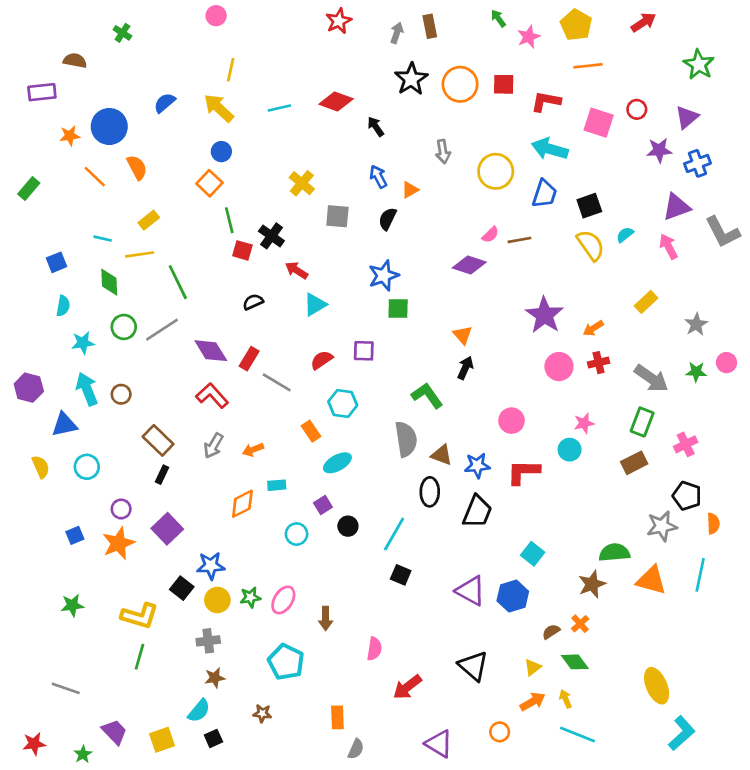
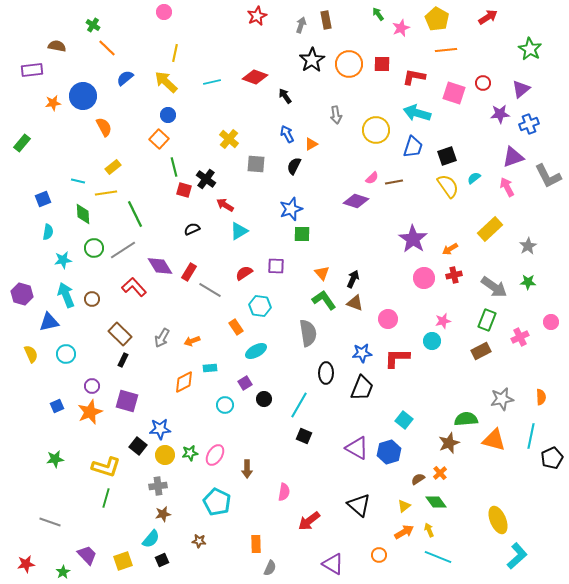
orange line: (95, 177) -> (107, 48), moved
yellow rectangle: (646, 302) -> (490, 229), size x1.4
orange triangle: (463, 335) -> (322, 273), moved
pink circle: (726, 363) -> (551, 322), moved
red L-shape: (212, 396) -> (134, 287), moved
brown triangle: (442, 455) -> (355, 303), moved
black pentagon: (687, 496) -> (552, 458), moved, turned 30
purple square: (167, 529) -> (127, 401), turned -30

